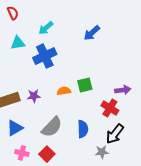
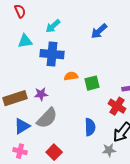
blue cross: (45, 56) -> (52, 54), turned 30
orange semicircle: (64, 91) -> (71, 76), moved
gray semicircle: (52, 127) -> (47, 118), moved
pink cross: (22, 153) -> (20, 151), moved

